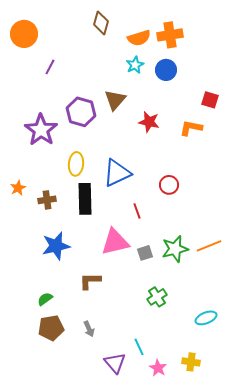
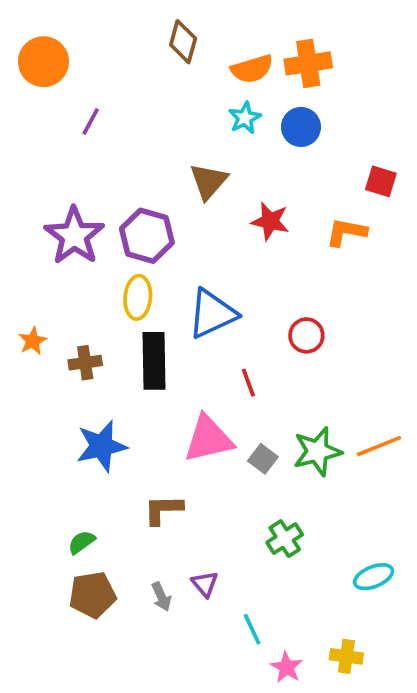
purple hexagon: (81, 112) -> (147, 236), moved
gray square: (145, 253) -> (263, 459), turned -35
purple triangle: (115, 363) -> (205, 584), moved, size x0.7

